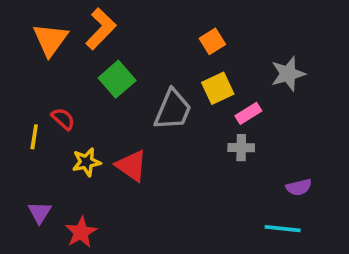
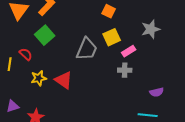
orange square: (212, 41) -> (109, 11), turned -32
green square: (117, 79) -> (45, 35), moved
purple triangle: (40, 212) -> (13, 106), turned 40

